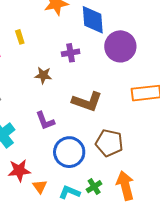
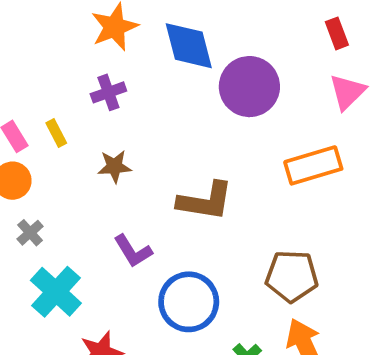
yellow rectangle: (20, 37) -> (56, 133), moved
purple cross: (71, 53) -> (108, 92), moved
brown pentagon: (109, 143) -> (292, 276), moved

